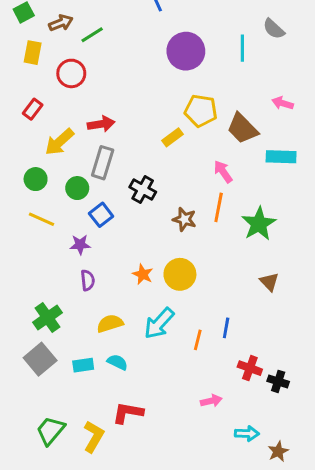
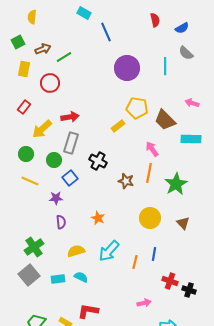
yellow circle: (180, 274) -> (150, 218), moved

